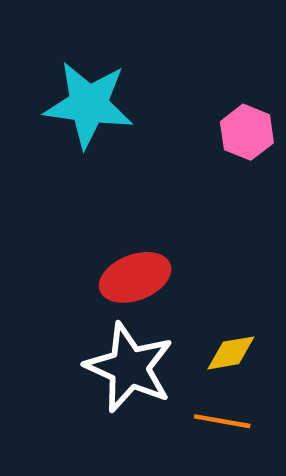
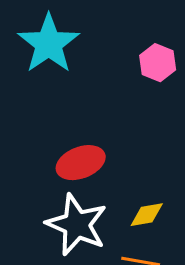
cyan star: (89, 105) -> (49, 44), turned 30

